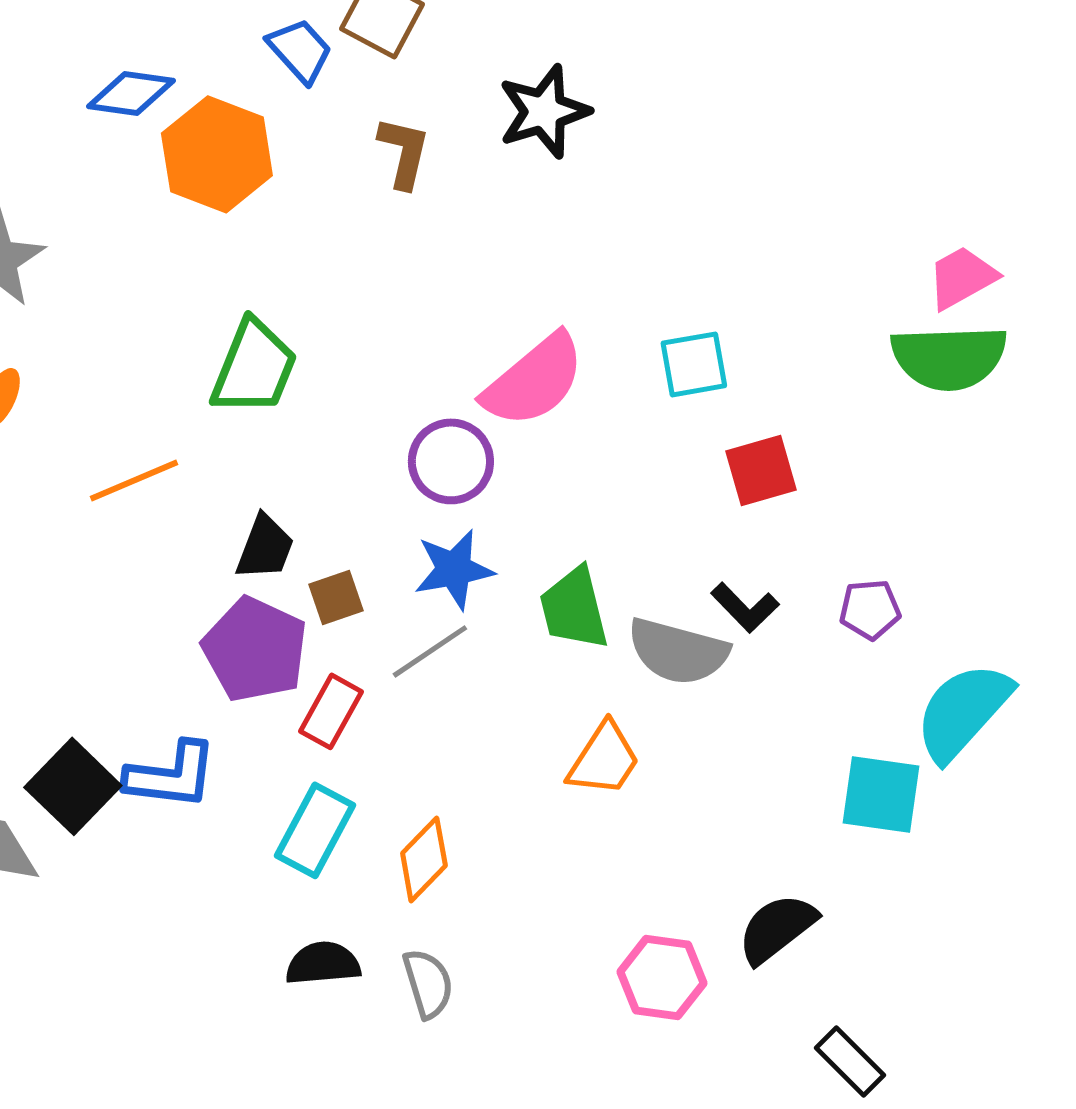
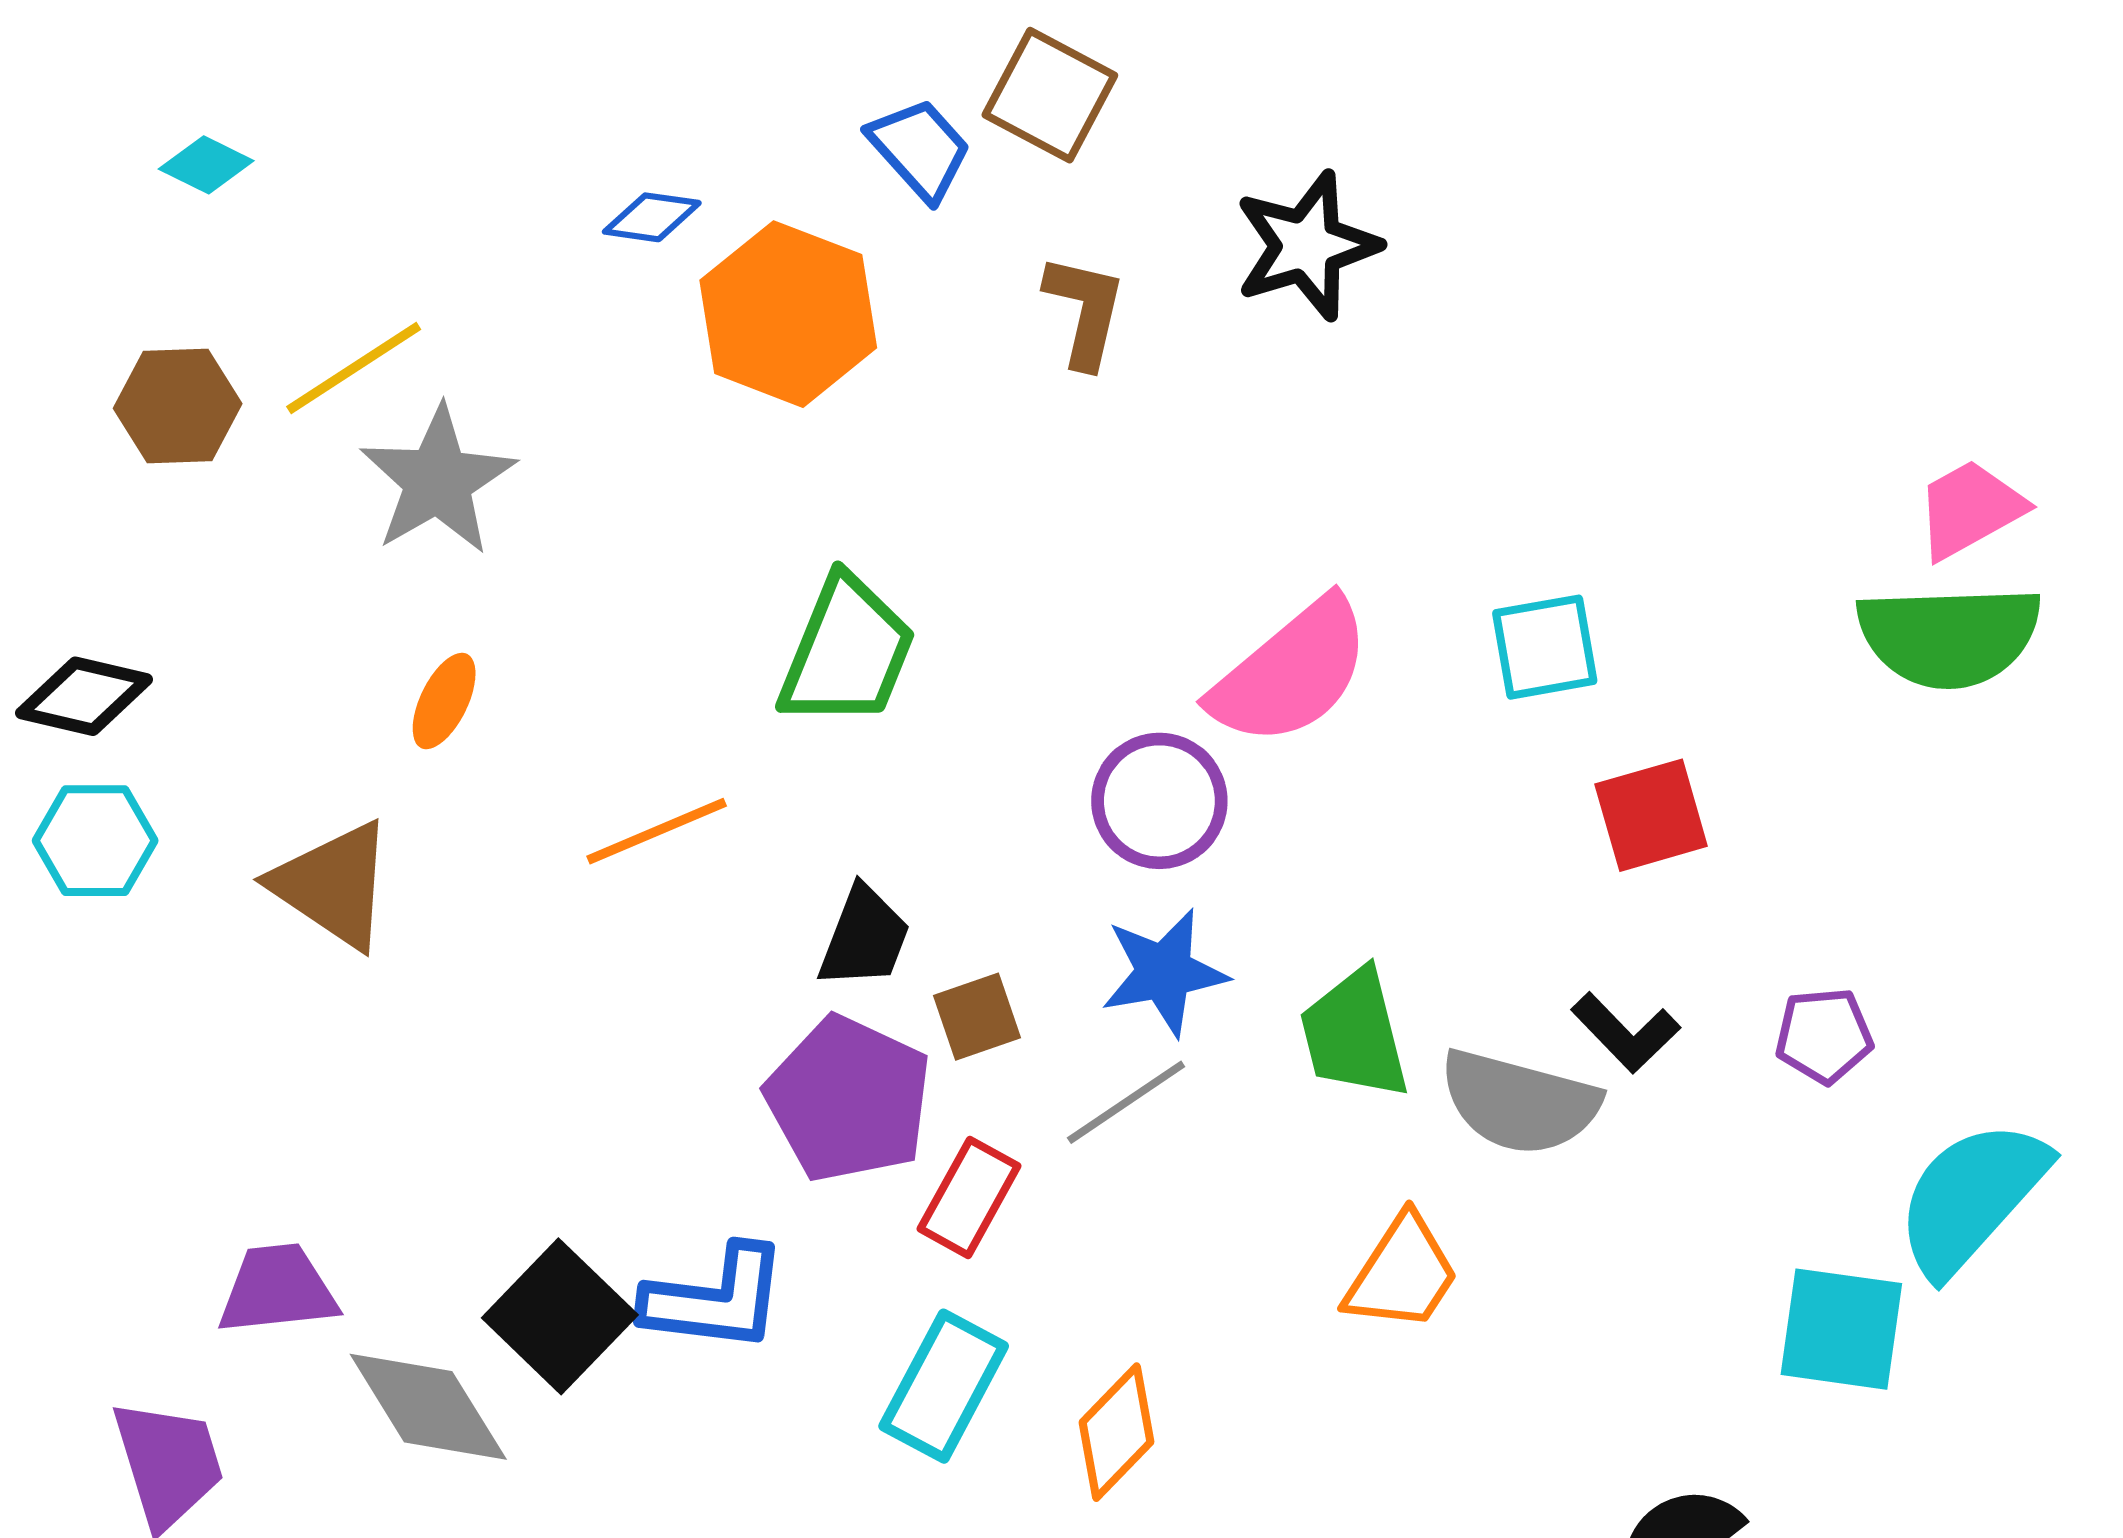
blue diamond: (131, 93) -> (652, 217), size x0.7

